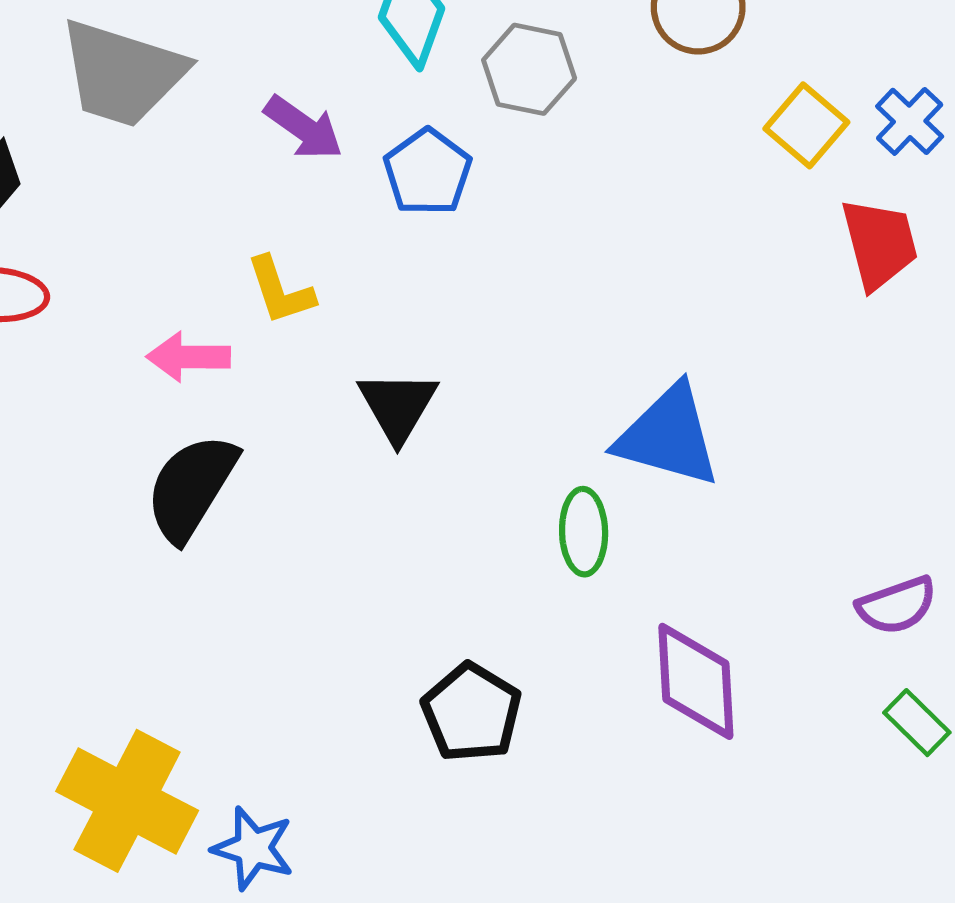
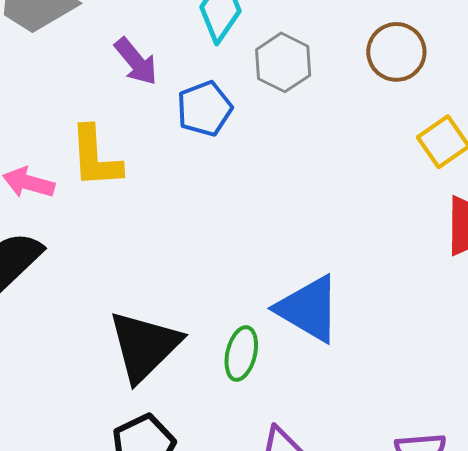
yellow L-shape: (280, 290) -> (95, 157), size x1.4
black triangle: (398, 406) -> (144, 346), moved, size x1.5

